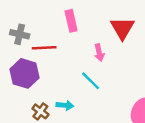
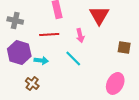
red line: (44, 48) -> (49, 34), moved
cyan arrow: (65, 105) -> (41, 60), moved

